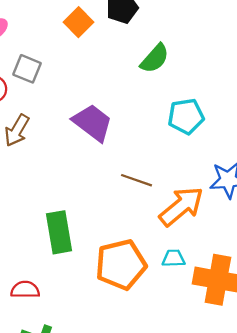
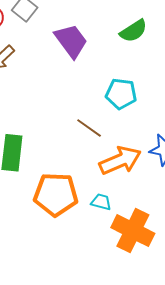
cyan pentagon: (186, 116) -> (121, 94), moved
purple trapezoid: (93, 123) -> (71, 41), moved

